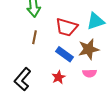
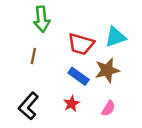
brown line: (35, 37) -> (33, 56), moved
pink semicircle: (90, 73) -> (108, 108), moved, turned -56

